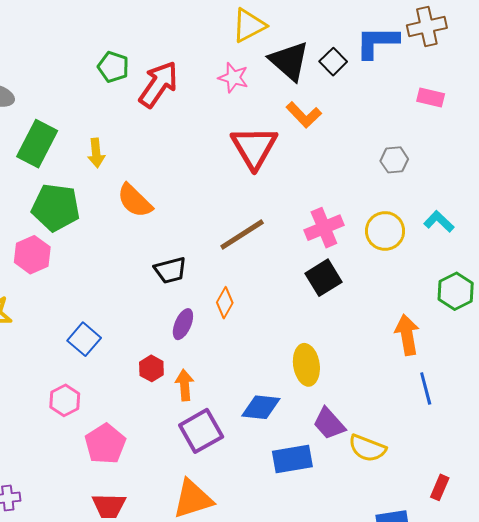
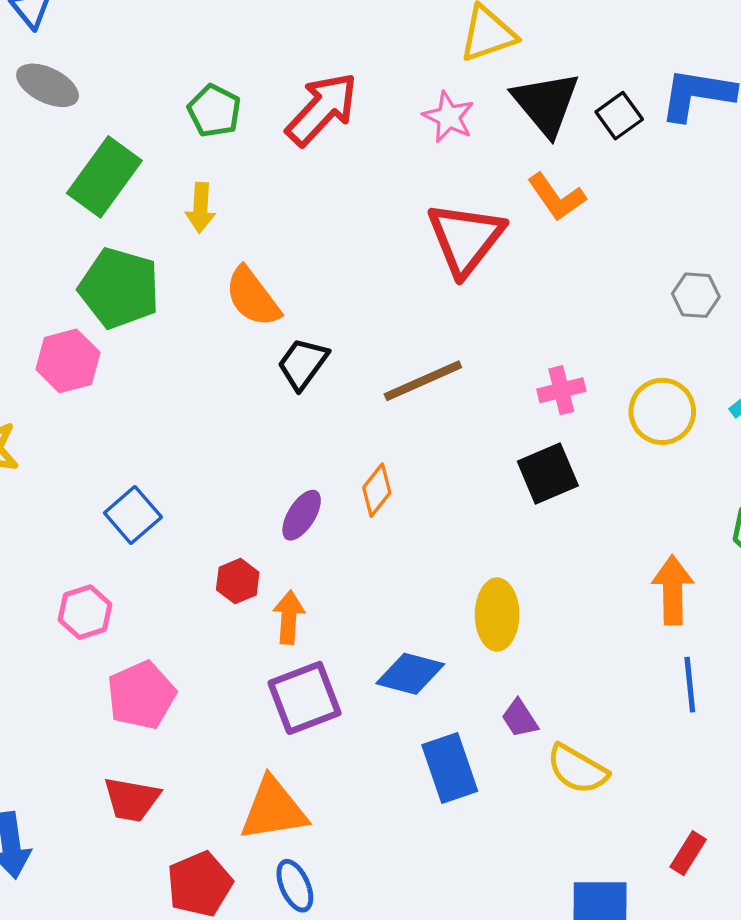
green pentagon: (113, 67) -> (214, 111), moved
pink cross: (324, 228) -> (561, 390), size x0.7
black trapezoid: (170, 270) -> (303, 364), moved, turned 132
purple trapezoid: (329, 424) -> (520, 718), size x0.7
blue rectangle: (292, 459) -> (450, 768), turned 72

